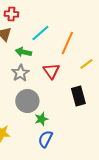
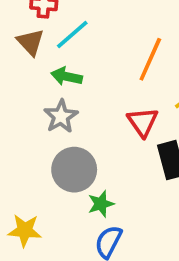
cyan line: (40, 33) -> (72, 35), moved
red triangle: (51, 71) -> (143, 122), moved

